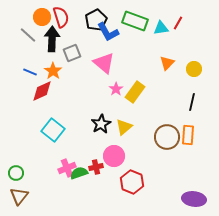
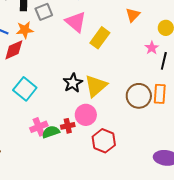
orange triangle: (167, 63) -> (133, 15), moved
orange star: (53, 71) -> (25, 30), turned 30
pink star: (116, 89) -> (152, 48), moved
yellow rectangle: (135, 92) -> (100, 38), moved
yellow triangle: (124, 127) -> (96, 86), size x1.4

